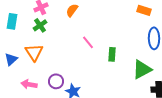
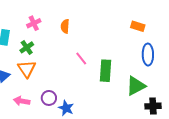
orange semicircle: (72, 10) -> (65, 26), turned -32
green cross: (40, 25) -> (27, 47), moved
green rectangle: (112, 54) -> (105, 71), size x1.5

